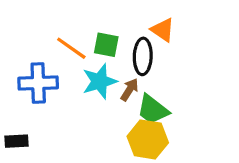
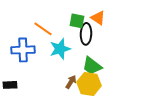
green square: (106, 45) -> (77, 21), moved
brown arrow: (129, 90) -> (71, 82), moved

